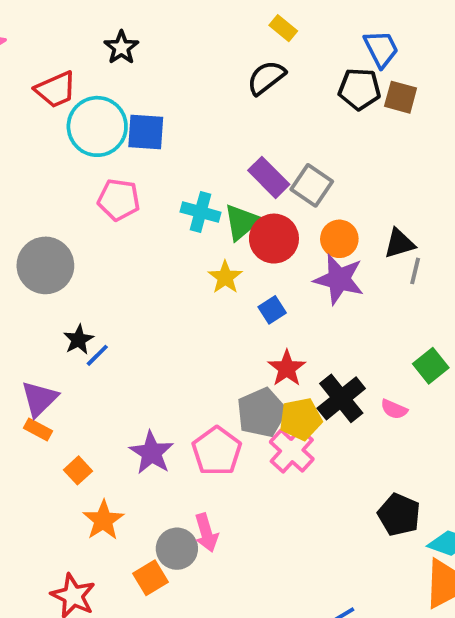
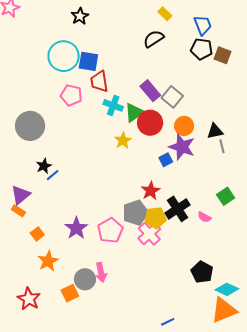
blue trapezoid: (381, 49) -> (203, 25), moved
red trapezoid: (56, 90) -> (99, 81), moved, turned 100
gray line: (415, 271) -> (222, 146), turned -32
blue square: (272, 310) -> (166, 160), moved

